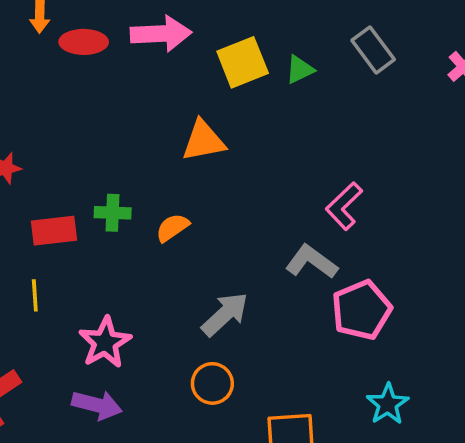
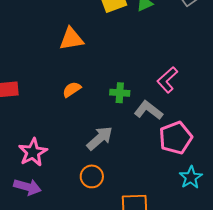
orange triangle: (203, 141) -> (71, 39), moved
green cross: (113, 213) -> (120, 93), moved
cyan star: (388, 404) -> (191, 177), moved

